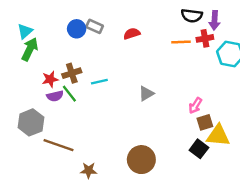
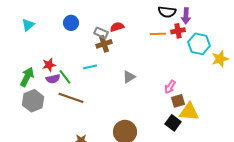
gray rectangle: (95, 26) -> (101, 33), moved
green arrow: (30, 49) -> (27, 77), moved
brown cross: (72, 73) -> (104, 44), moved
brown line: (59, 145) -> (71, 98), moved

